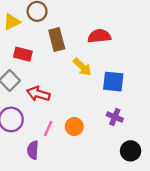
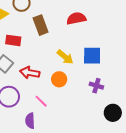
yellow arrow: (82, 67) -> (65, 57), moved
orange circle: (74, 127) -> (59, 79), moved
pink line: (48, 129) -> (41, 101), turned -64

